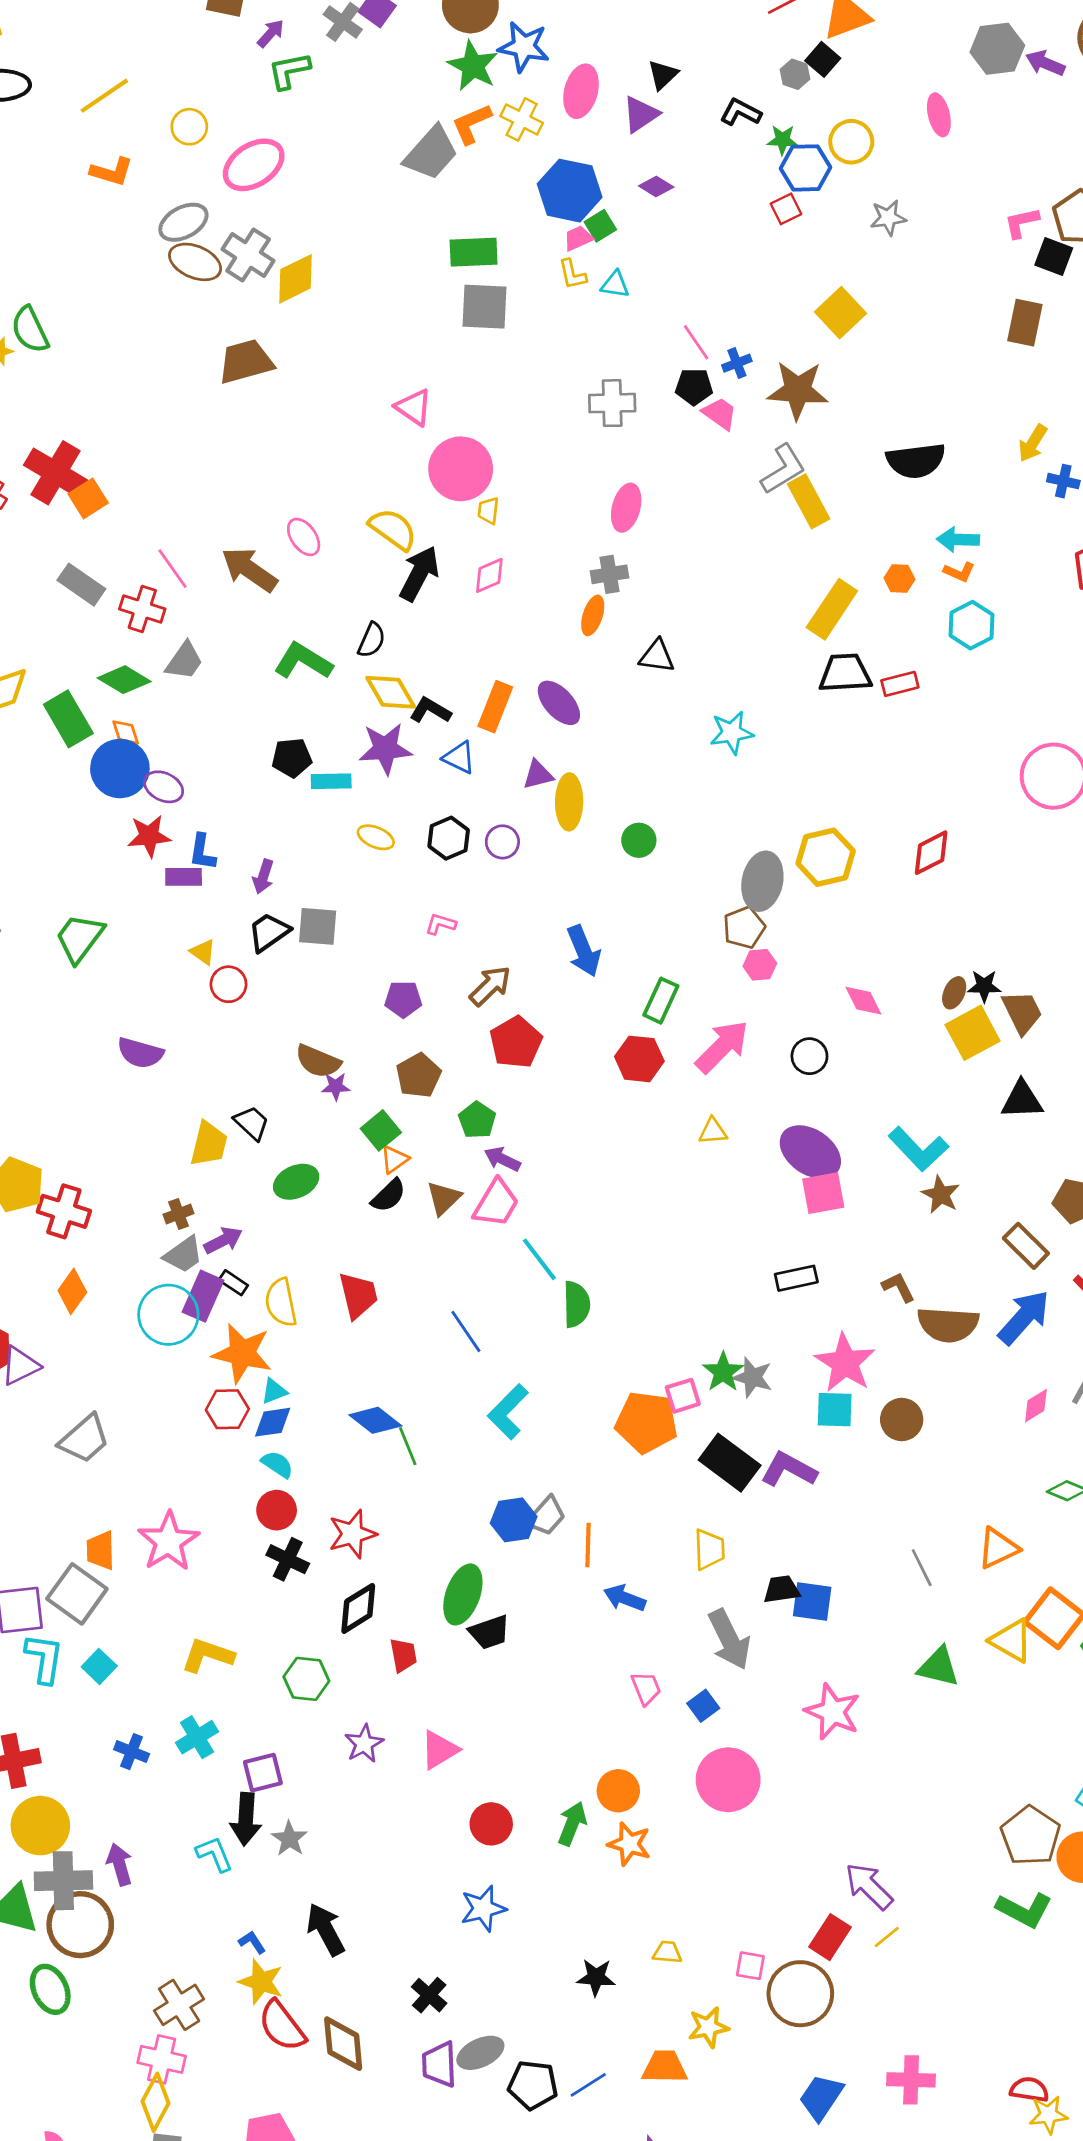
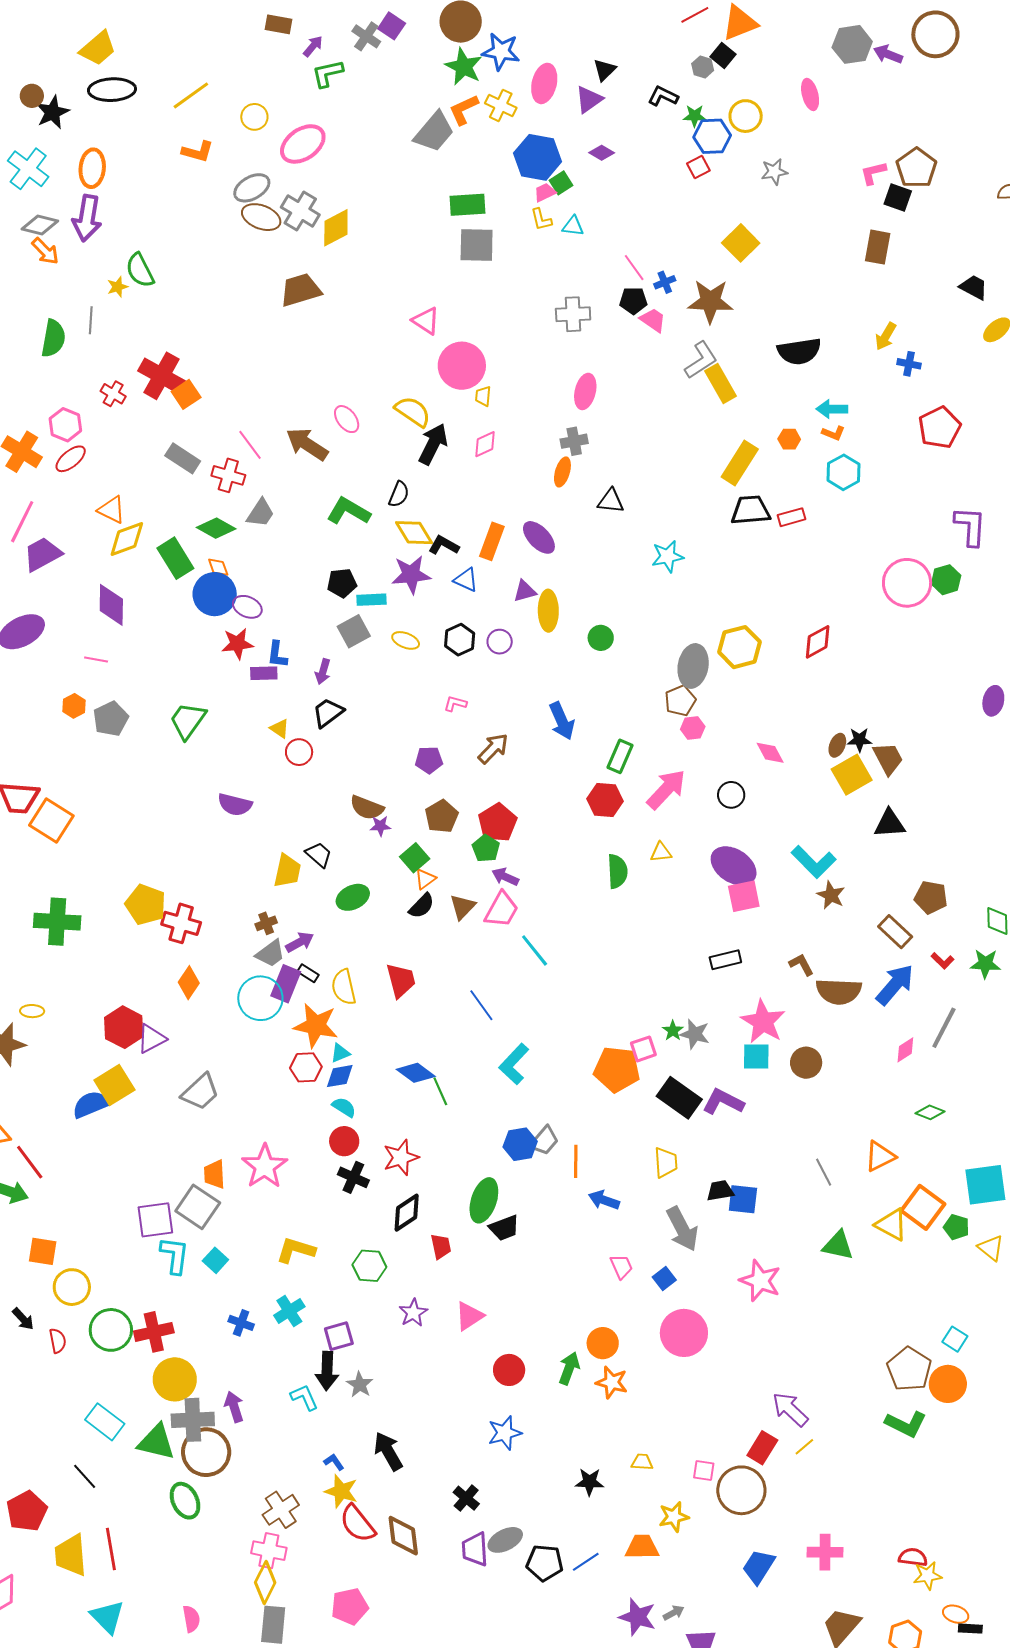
gray square: (318, 926) -> (354, 631), moved, turned -32
red pentagon: (516, 1042) -> (497, 823), moved
green semicircle: (576, 1304) -> (617, 871), moved
green star: (723, 1372) -> (673, 1031), size x0.7

